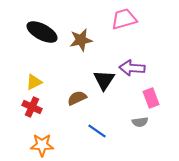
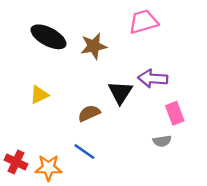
red cross: (32, 107) -> (16, 162), moved
blue line: (97, 131) -> (84, 151), moved

